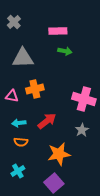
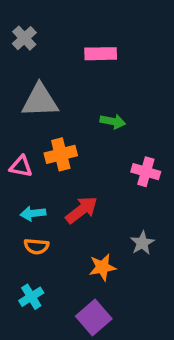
green arrow: (65, 51) -> (113, 121), moved
pink cross: (84, 99) -> (146, 172), size x0.7
gray star: (82, 130) -> (142, 243), moved
orange star: (59, 154) -> (102, 267), size x0.7

